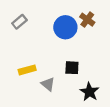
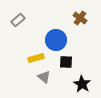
blue circle: (65, 27) -> (56, 40), moved
yellow rectangle: (27, 70) -> (36, 58), moved

